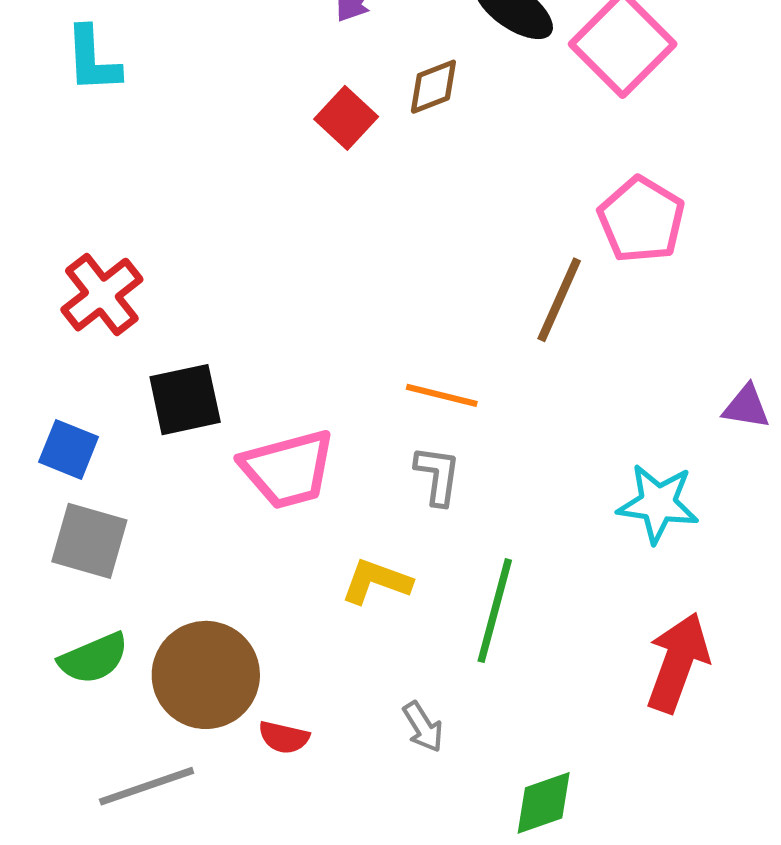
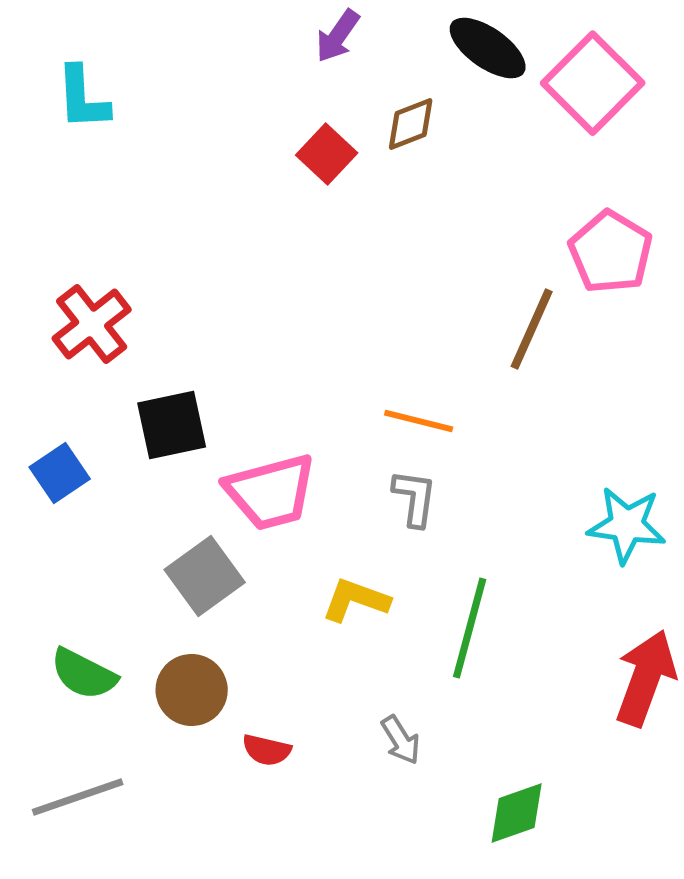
blue square: (69, 449) -> (60, 473), turned 34
gray square: (89, 541) -> (205, 576), moved, turned 38
green semicircle: (94, 658) -> (84, 674), turned 50
brown circle: (206, 675) -> (192, 690), size x0.7
gray line: (147, 786) -> (78, 797), moved

